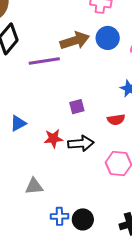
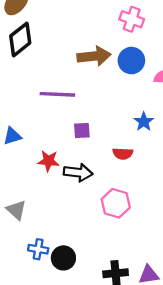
purple line: (44, 61) -> (57, 94), moved
gray triangle: (34, 186) -> (16, 210), turned 36

